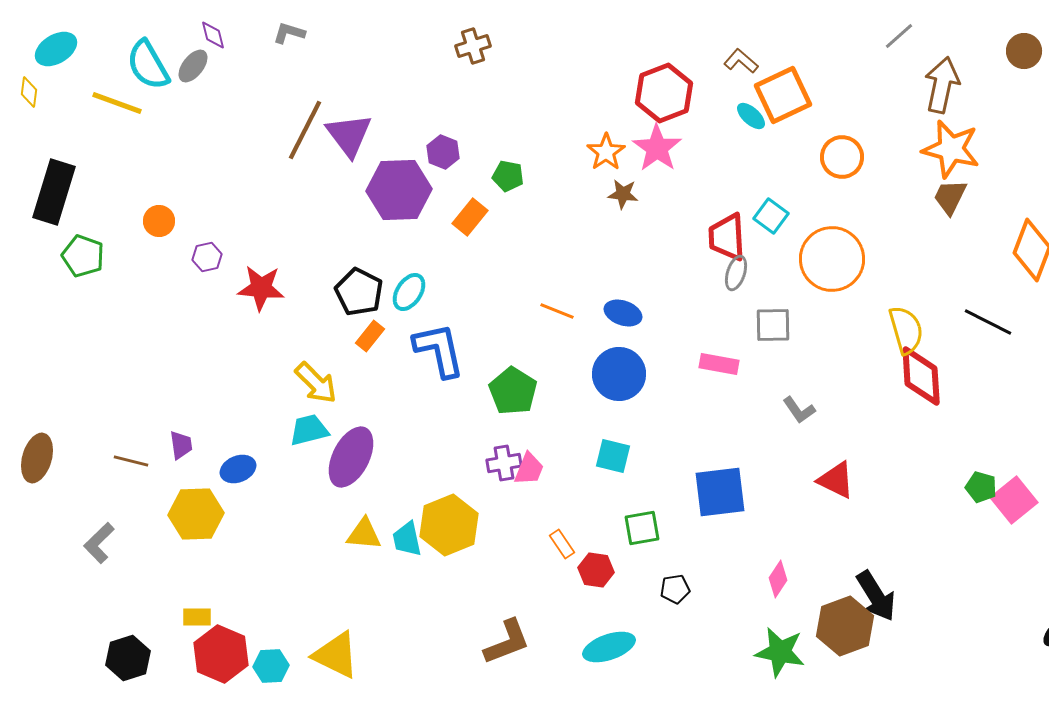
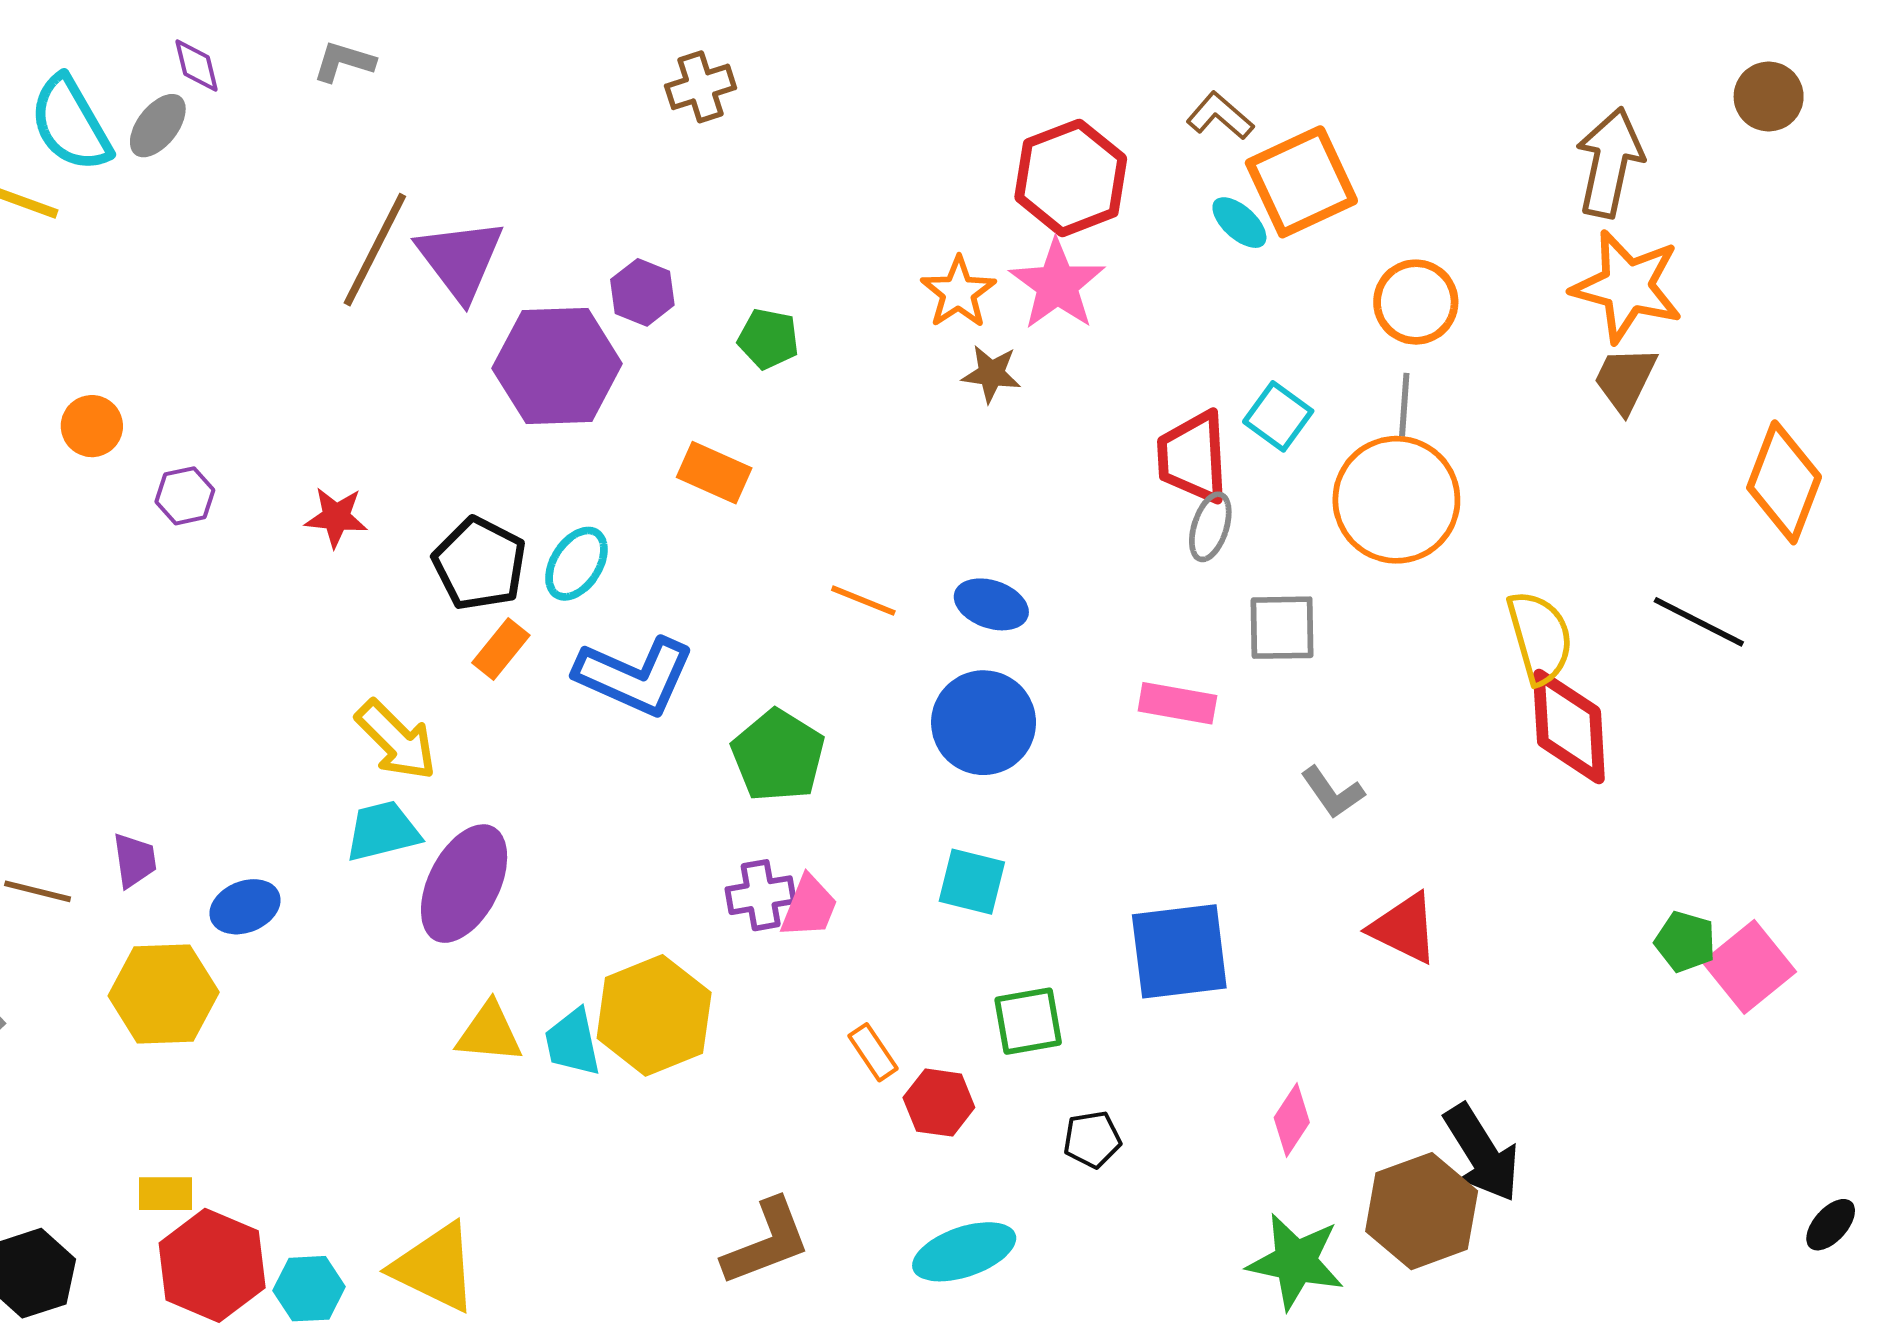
gray line: (899, 36) -> (1404, 405), moved, turned -44
orange rectangle: (470, 217) -> (714, 473), moved, turned 75
red star: (261, 288) -> (336, 517), moved, size x0.7
blue L-shape: (439, 350) -> (635, 676), turned 126

